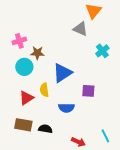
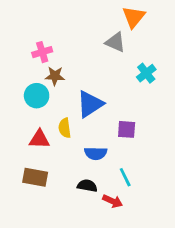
pink cross: (19, 41) -> (42, 52), moved
red triangle: (26, 98) -> (39, 139), turned 35
black semicircle: (45, 129) -> (87, 186), moved
cyan line: (105, 136) -> (125, 177), moved

